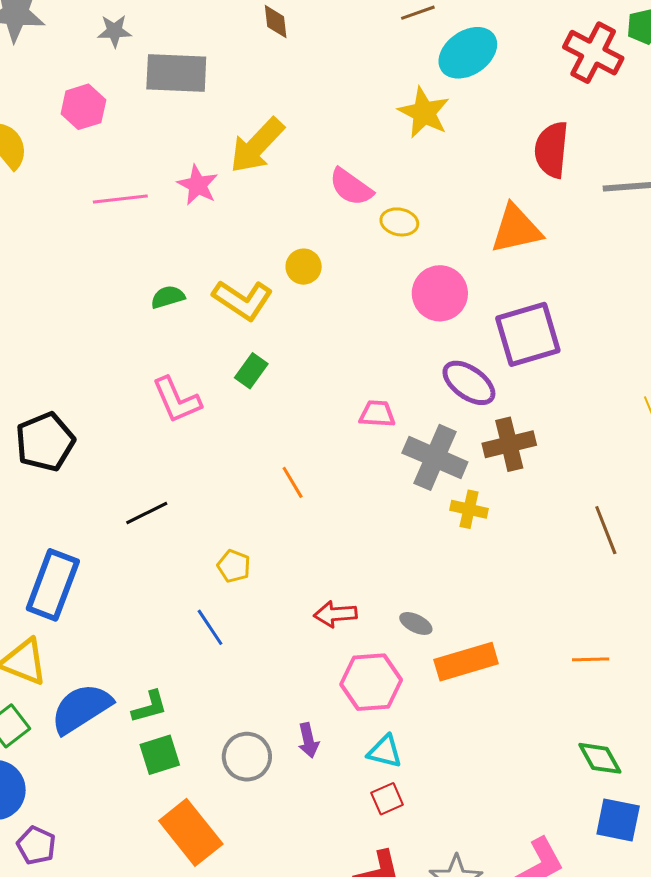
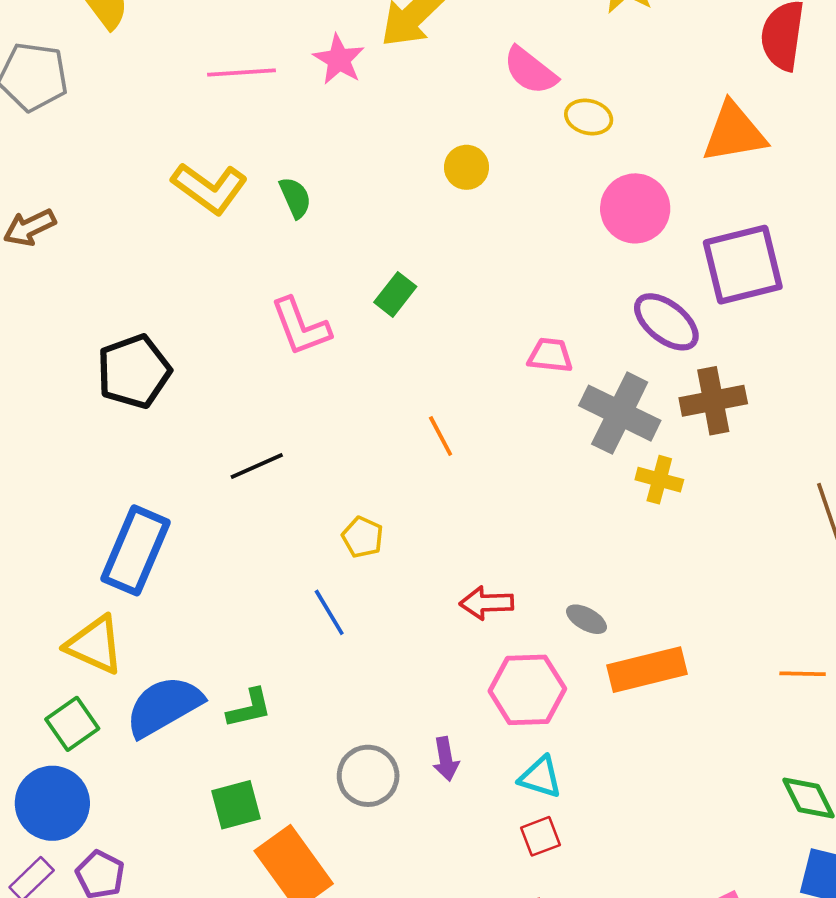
green semicircle: (168, 297) -> (295, 198), turned 80
yellow L-shape: (243, 300) -> (210, 188), moved
green square: (160, 755) -> (236, 805), moved

